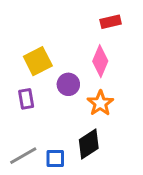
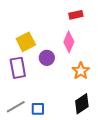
purple rectangle: (26, 99) -> (18, 68), size x1.5
orange star: (100, 103) -> (81, 71), moved
black diamond: (89, 144) -> (82, 104), moved

